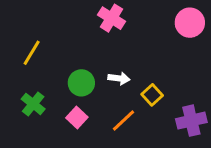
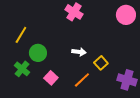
green circle: (81, 83) -> (38, 53), moved
purple cross: (191, 121) -> (127, 80), turned 30

